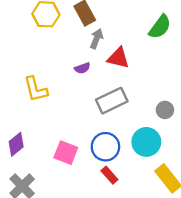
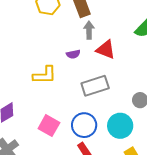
gray arrow: (97, 39) -> (89, 30), turned -30
yellow L-shape: (36, 89) -> (45, 75), moved, turned -85

